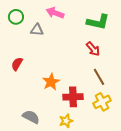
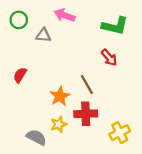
brown line: (99, 77) -> (87, 84), moved
yellow cross: (102, 102) -> (120, 133), moved
yellow star: (66, 121) -> (59, 124), moved

